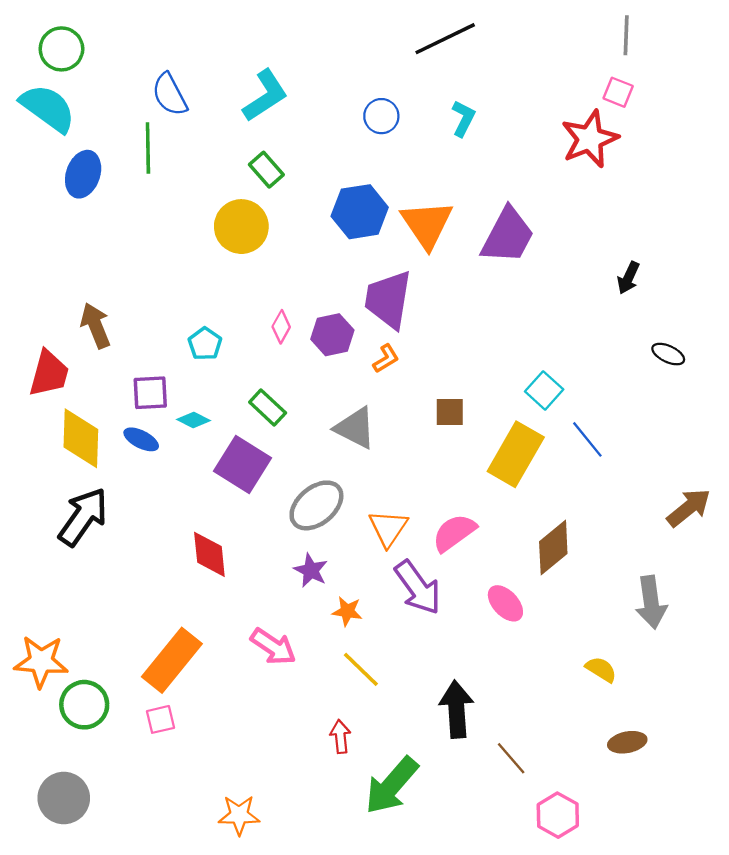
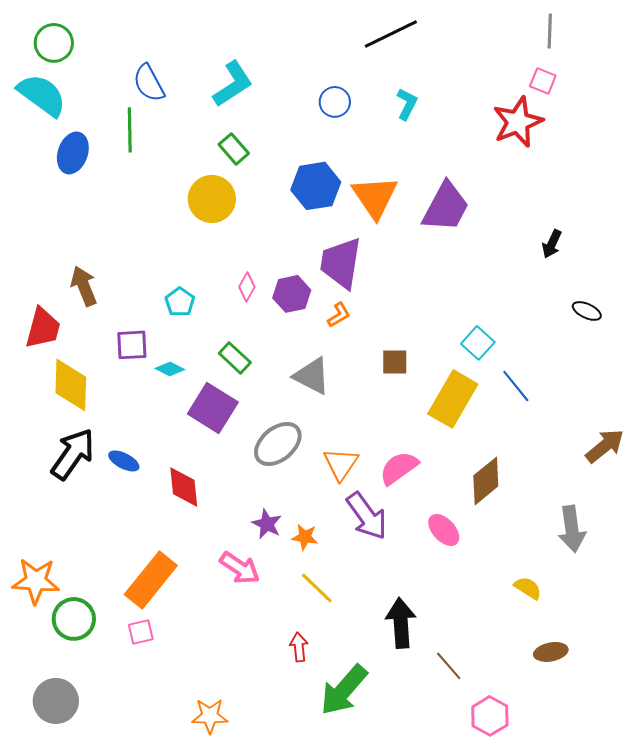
blue ellipse: (141, 439) -> (124, 461), moved
purple star: (311, 570) -> (267, 524), moved

